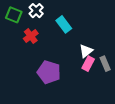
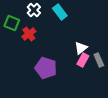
green square: (14, 15) -> (12, 23), moved
cyan rectangle: (64, 24) -> (60, 12), moved

